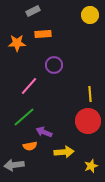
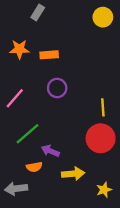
gray rectangle: (33, 11) -> (38, 13), turned -32
orange rectangle: (43, 34) -> (49, 55), moved
purple circle: (54, 65) -> (57, 88), moved
pink line: (29, 86) -> (15, 98), moved

